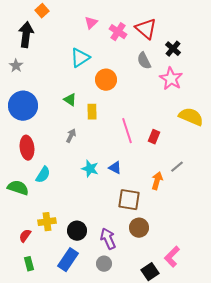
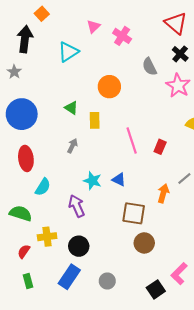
red triangle: (146, 29) -> (176, 23), moved
cyan triangle: (80, 58) -> (68, 52), moved
green semicircle: (18, 188) -> (21, 213), moved
purple arrow: (108, 239) -> (77, 206), moved

